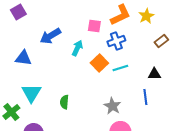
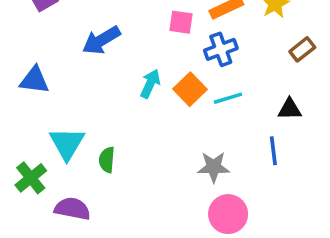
cyan arrow: (77, 48) -> (150, 84), moved
blue triangle: (23, 58) -> (34, 80), moved
green semicircle: (64, 102) -> (107, 160), moved
gray star: (112, 106) -> (214, 167), turned -30

